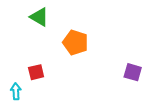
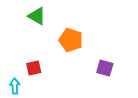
purple square: (133, 72) -> (105, 68), moved

